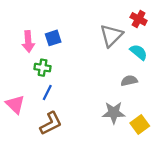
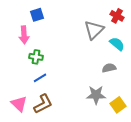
blue square: (53, 38) -> (37, 15), moved
blue line: (47, 93) -> (40, 78), turned 32
pink triangle: (15, 104) -> (19, 104), moved

